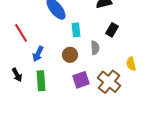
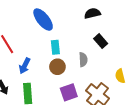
cyan rectangle: (76, 30) -> (55, 47), moved
black rectangle: (112, 30) -> (101, 41), turned -72

